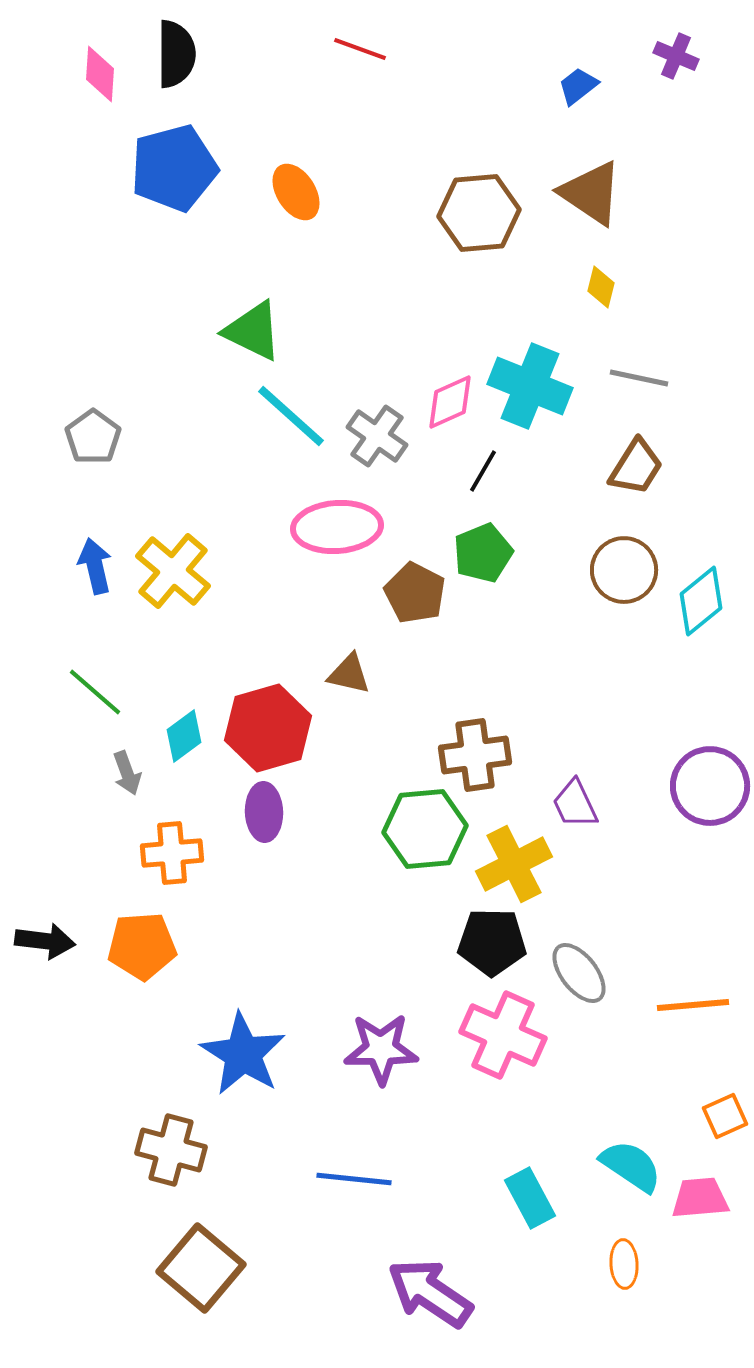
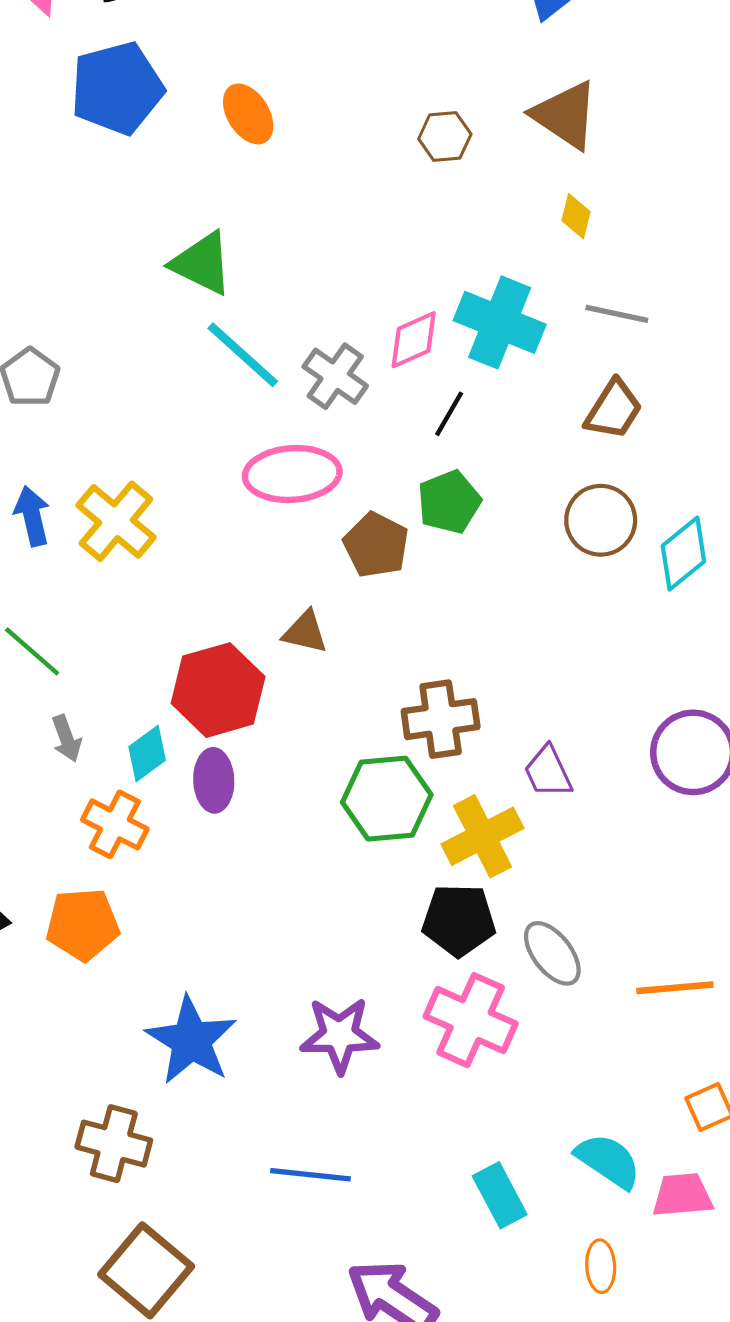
brown hexagon: (479, 213) -> (445, 137), size x0.6
cyan diamond: (184, 736) -> (147, 753), moved
orange cross: (172, 853) -> (115, 824), turned 32

